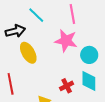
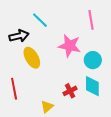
pink line: (72, 14) -> (91, 20), moved

